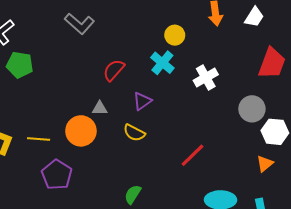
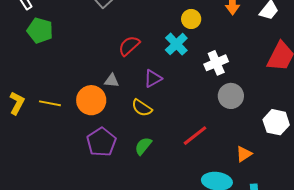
gray circle: (252, 109) -> (231, 96), moved
orange triangle: (265, 164) -> (244, 154), moved
purple pentagon: (57, 175) -> (101, 142), moved
green semicircle: (133, 194) -> (143, 146), moved

